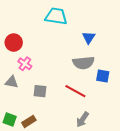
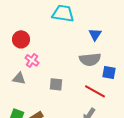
gray square: (40, 91) -> (56, 84), moved
red line: (75, 91) -> (95, 91), moved

